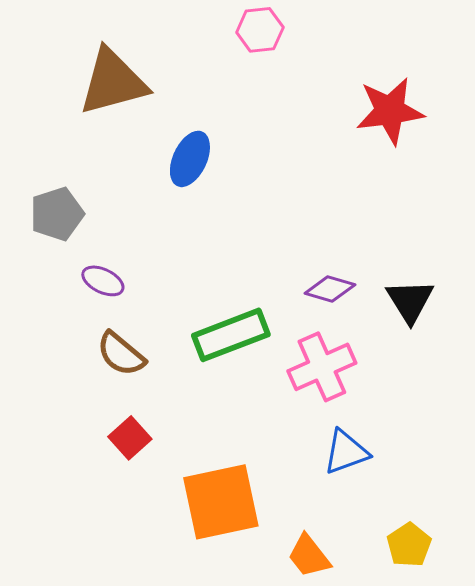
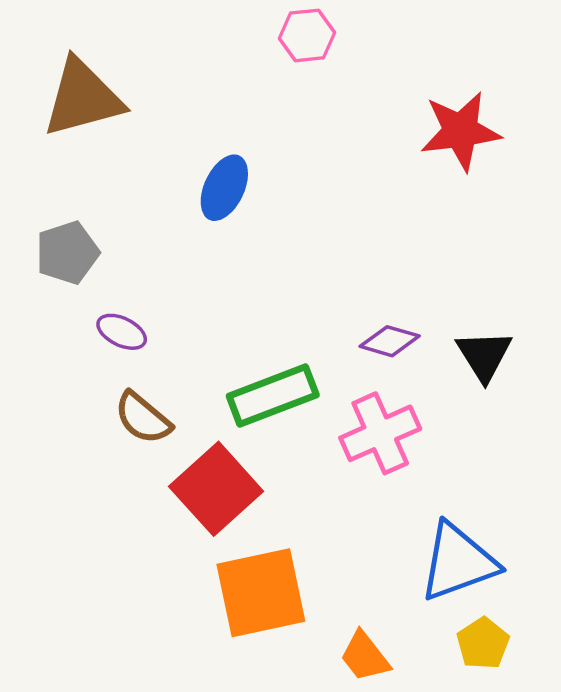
brown triangle: (113, 82) -> (83, 98), moved
red square: (130, 438) -> (216, 489), moved, size x1.8
blue triangle: (346, 452) -> (458, 562), moved, size x1.5

